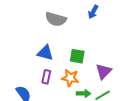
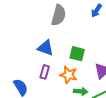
gray semicircle: (56, 19) -> (59, 15), turned -95

